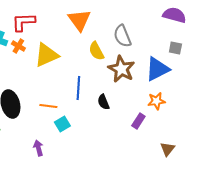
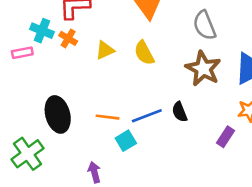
yellow semicircle: (96, 51) -> (144, 53), moved
yellow triangle: (46, 55) -> (105, 50), size x0.6
blue line: (78, 88) -> (147, 116), moved, turned 65

